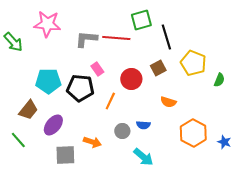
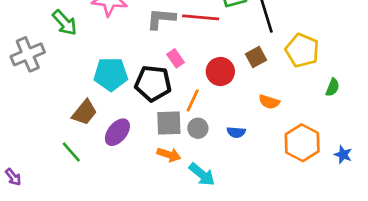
green semicircle: (219, 80) -> (333, 87), moved
gray circle: (122, 131) -> (198, 128), moved
gray square: (65, 155) -> (169, 123), moved
cyan arrow: (143, 157) -> (202, 174), moved

